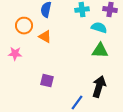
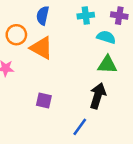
orange triangle: (45, 37) -> (41, 48), size x1.5
black arrow: (99, 87) -> (98, 96), moved

